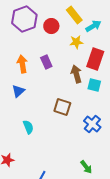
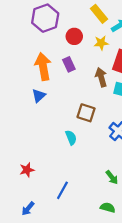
red circle: (51, 26) -> (74, 36), moved
orange arrow: (22, 64) -> (43, 67), size x1.4
cyan semicircle: (28, 127) -> (71, 138), moved

